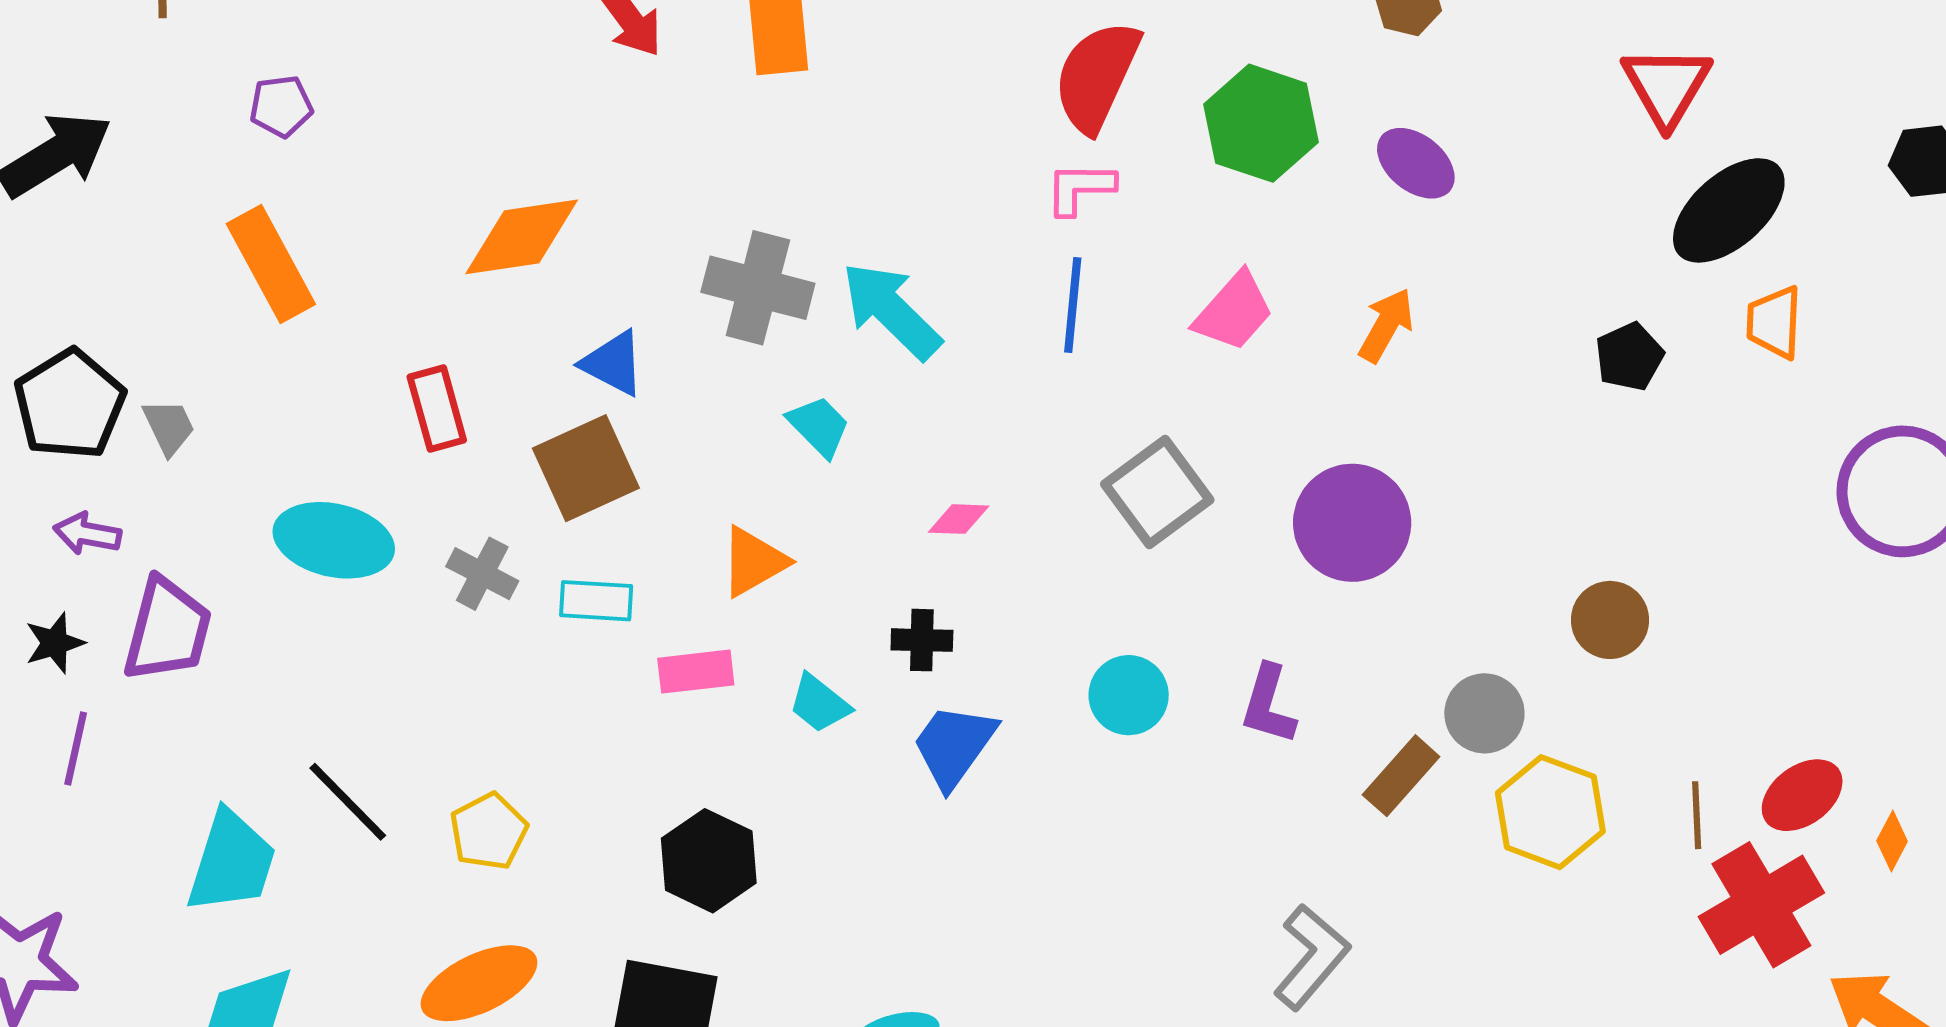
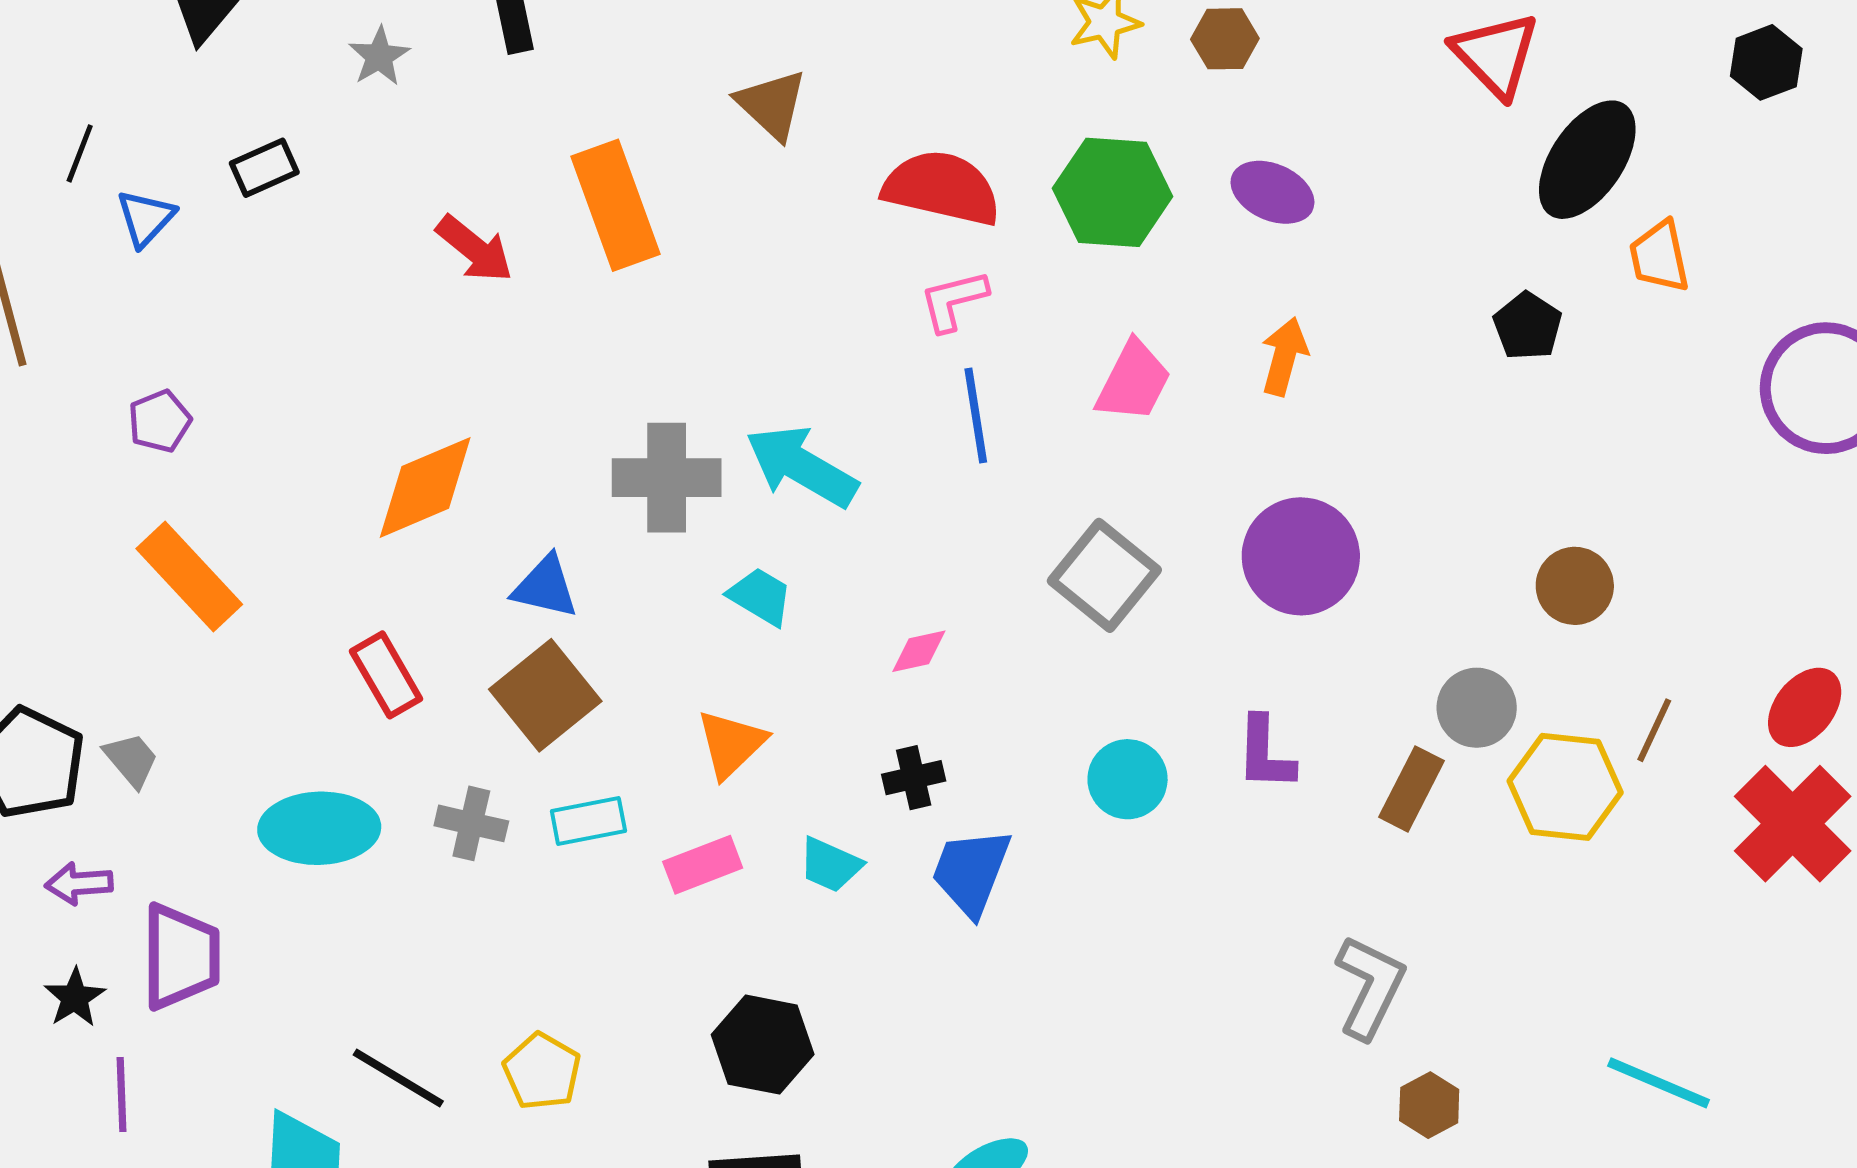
red semicircle: (1097, 76) -> (942, 188), turned 93
brown line: (1697, 815) -> (1654, 730), moved, turned 42

